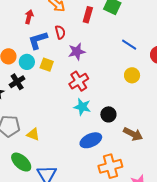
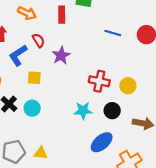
cyan circle: (27, 62) -> (32, 108), moved
yellow circle: (132, 75) -> (128, 86), moved
red cross: (79, 81) -> (99, 81), moved, turned -30

